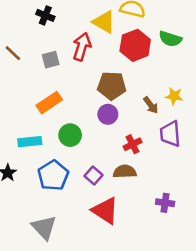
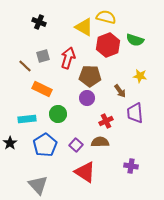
red arrow: (82, 47) -> (68, 58), moved
brown line: (13, 53) -> (25, 66), moved
yellow star: (174, 96) -> (140, 76), moved
orange rectangle: (49, 103) -> (42, 89), turned 60

